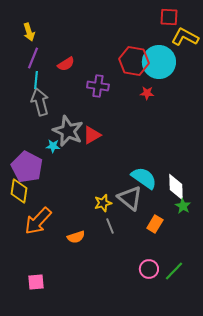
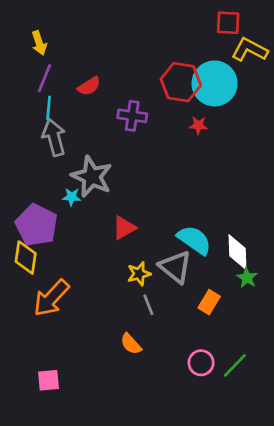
red triangle: (92, 135) -> (124, 228), moved
orange semicircle: (76, 237) -> (131, 344), moved, turned 66

